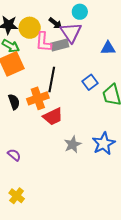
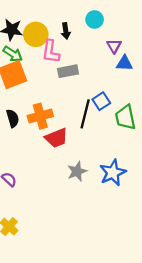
black arrow: (55, 23) -> (66, 31), turned 40
purple triangle: (71, 32) -> (114, 46), moved, size x0.6
gray rectangle: (60, 45) -> (68, 71), moved
black line: (52, 80) -> (85, 114), moved

